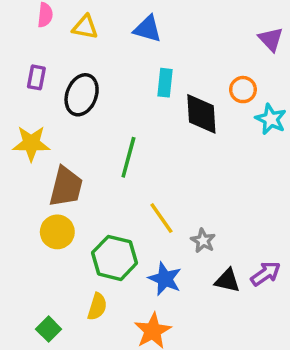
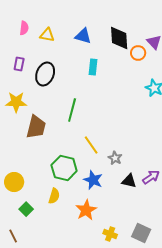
orange circle: (243, 90) -> (138, 53), moved
black diamond: (201, 114) -> (119, 38), moved
yellow circle: (57, 232) -> (14, 182), moved

